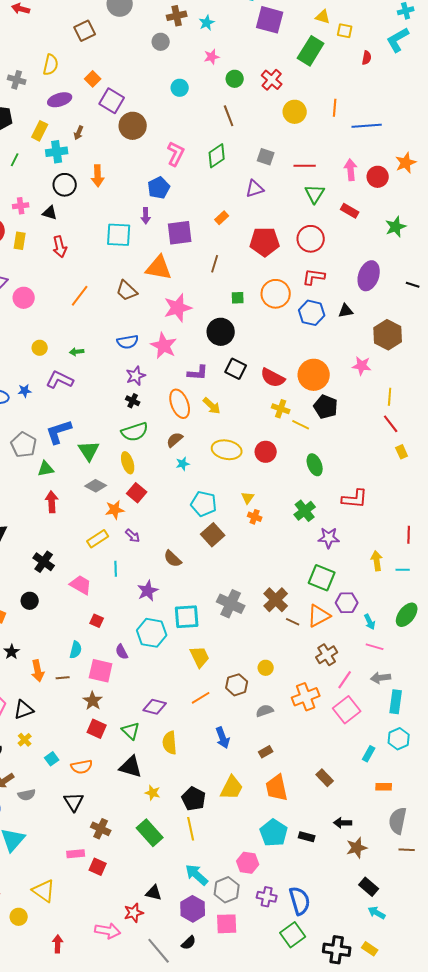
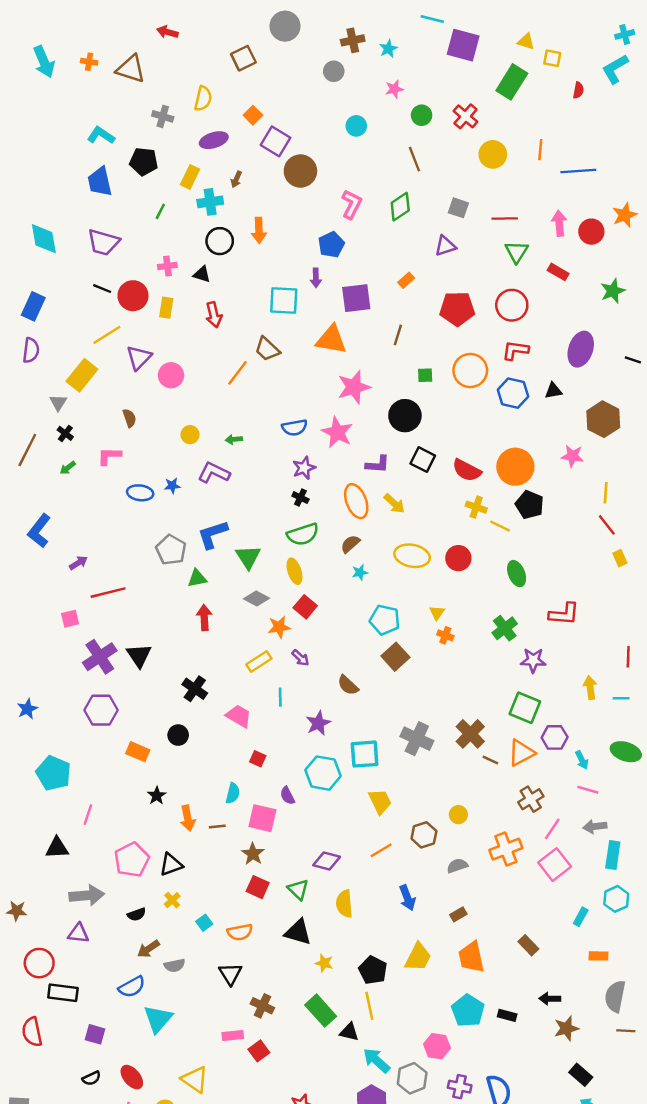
brown trapezoid: (127, 291) -> (267, 349), moved
green ellipse: (407, 615) -> (626, 752), turned 70
red square: (98, 867) -> (259, 1051), turned 30
black triangle: (154, 893) -> (349, 1032), moved

